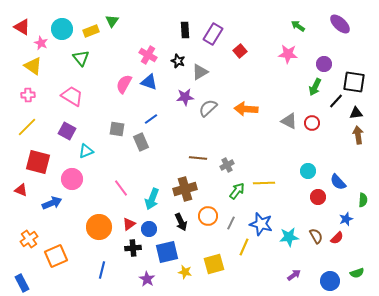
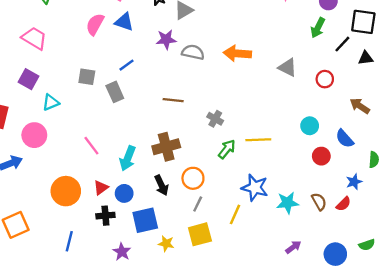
gray semicircle: (208, 108) -> (193, 52), turned 54
red circle: (312, 123) -> (325, 79), moved
brown arrow: (358, 135) -> (360, 106), moved, turned -48
brown line: (198, 158) -> (173, 100), moved
gray cross: (227, 165) -> (215, 119), turned -32
gray line: (231, 223) -> (198, 204), moved

